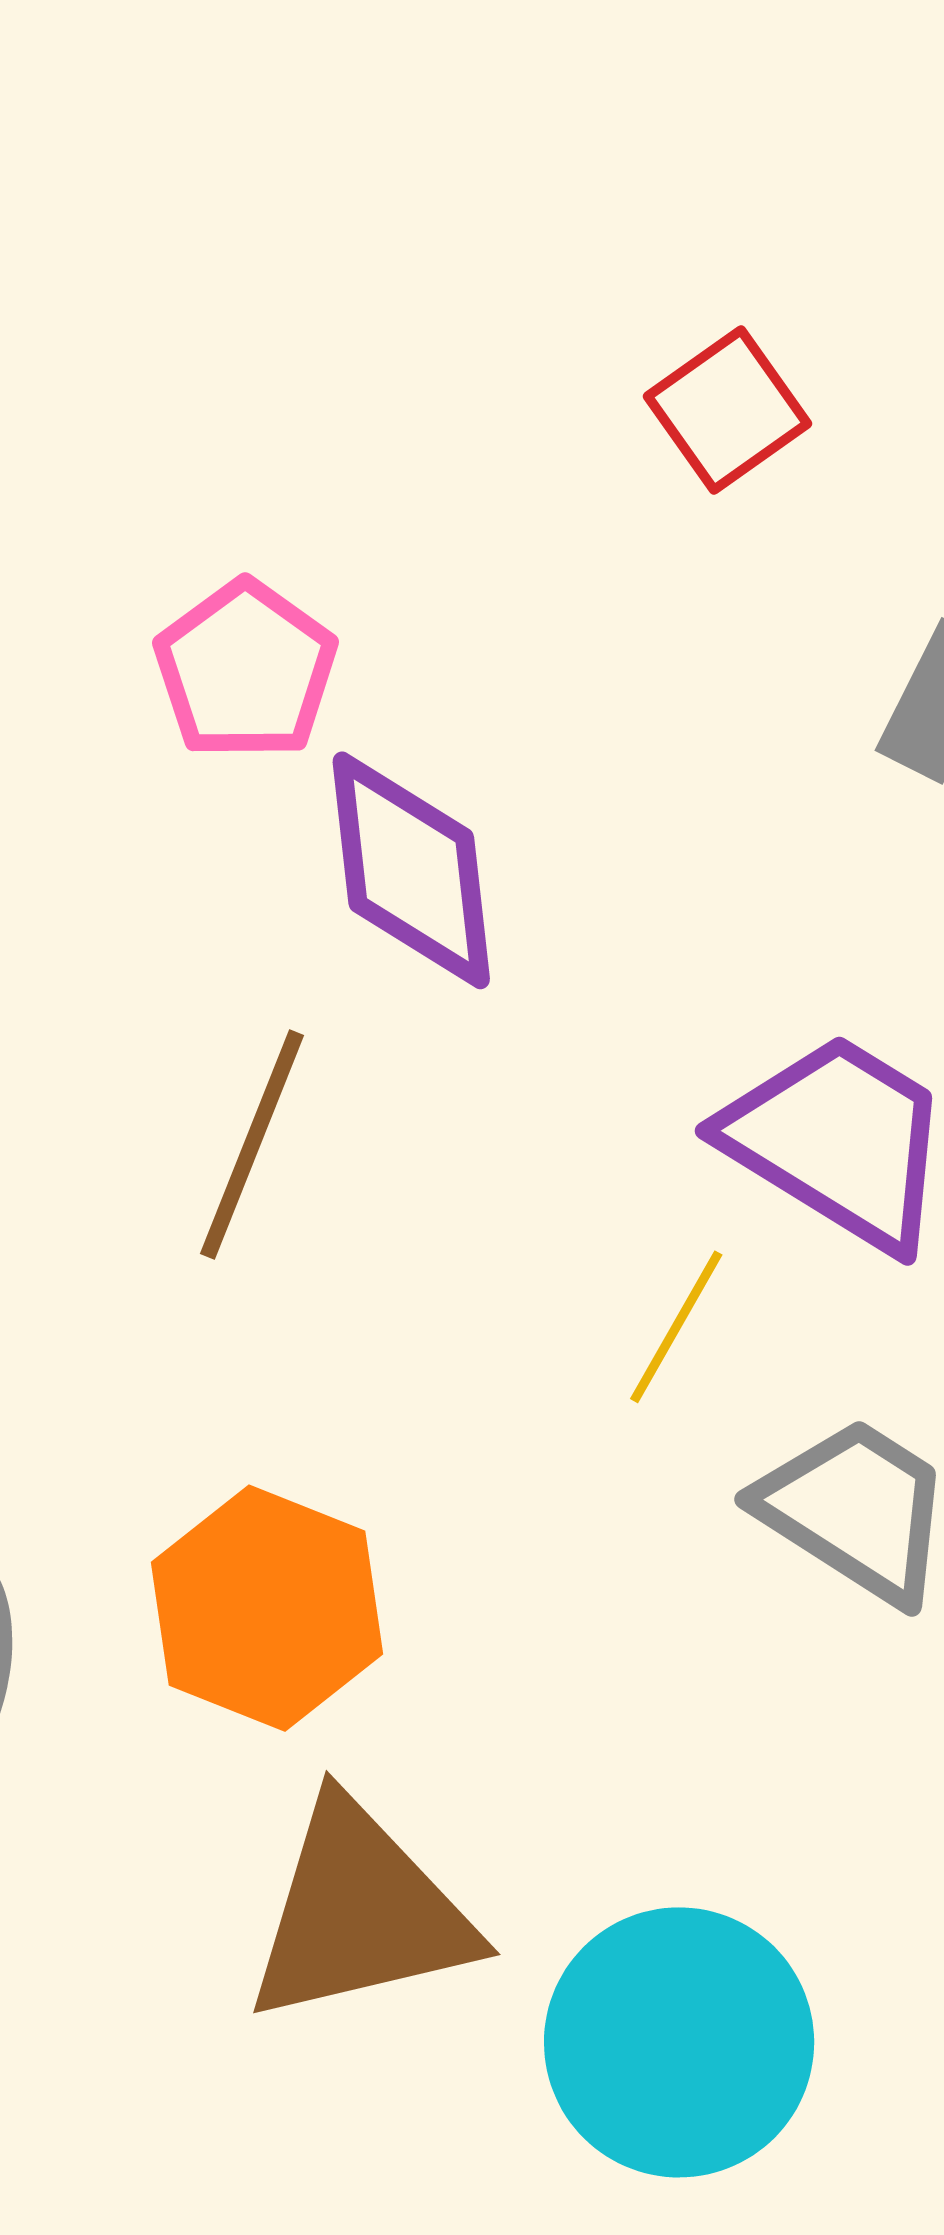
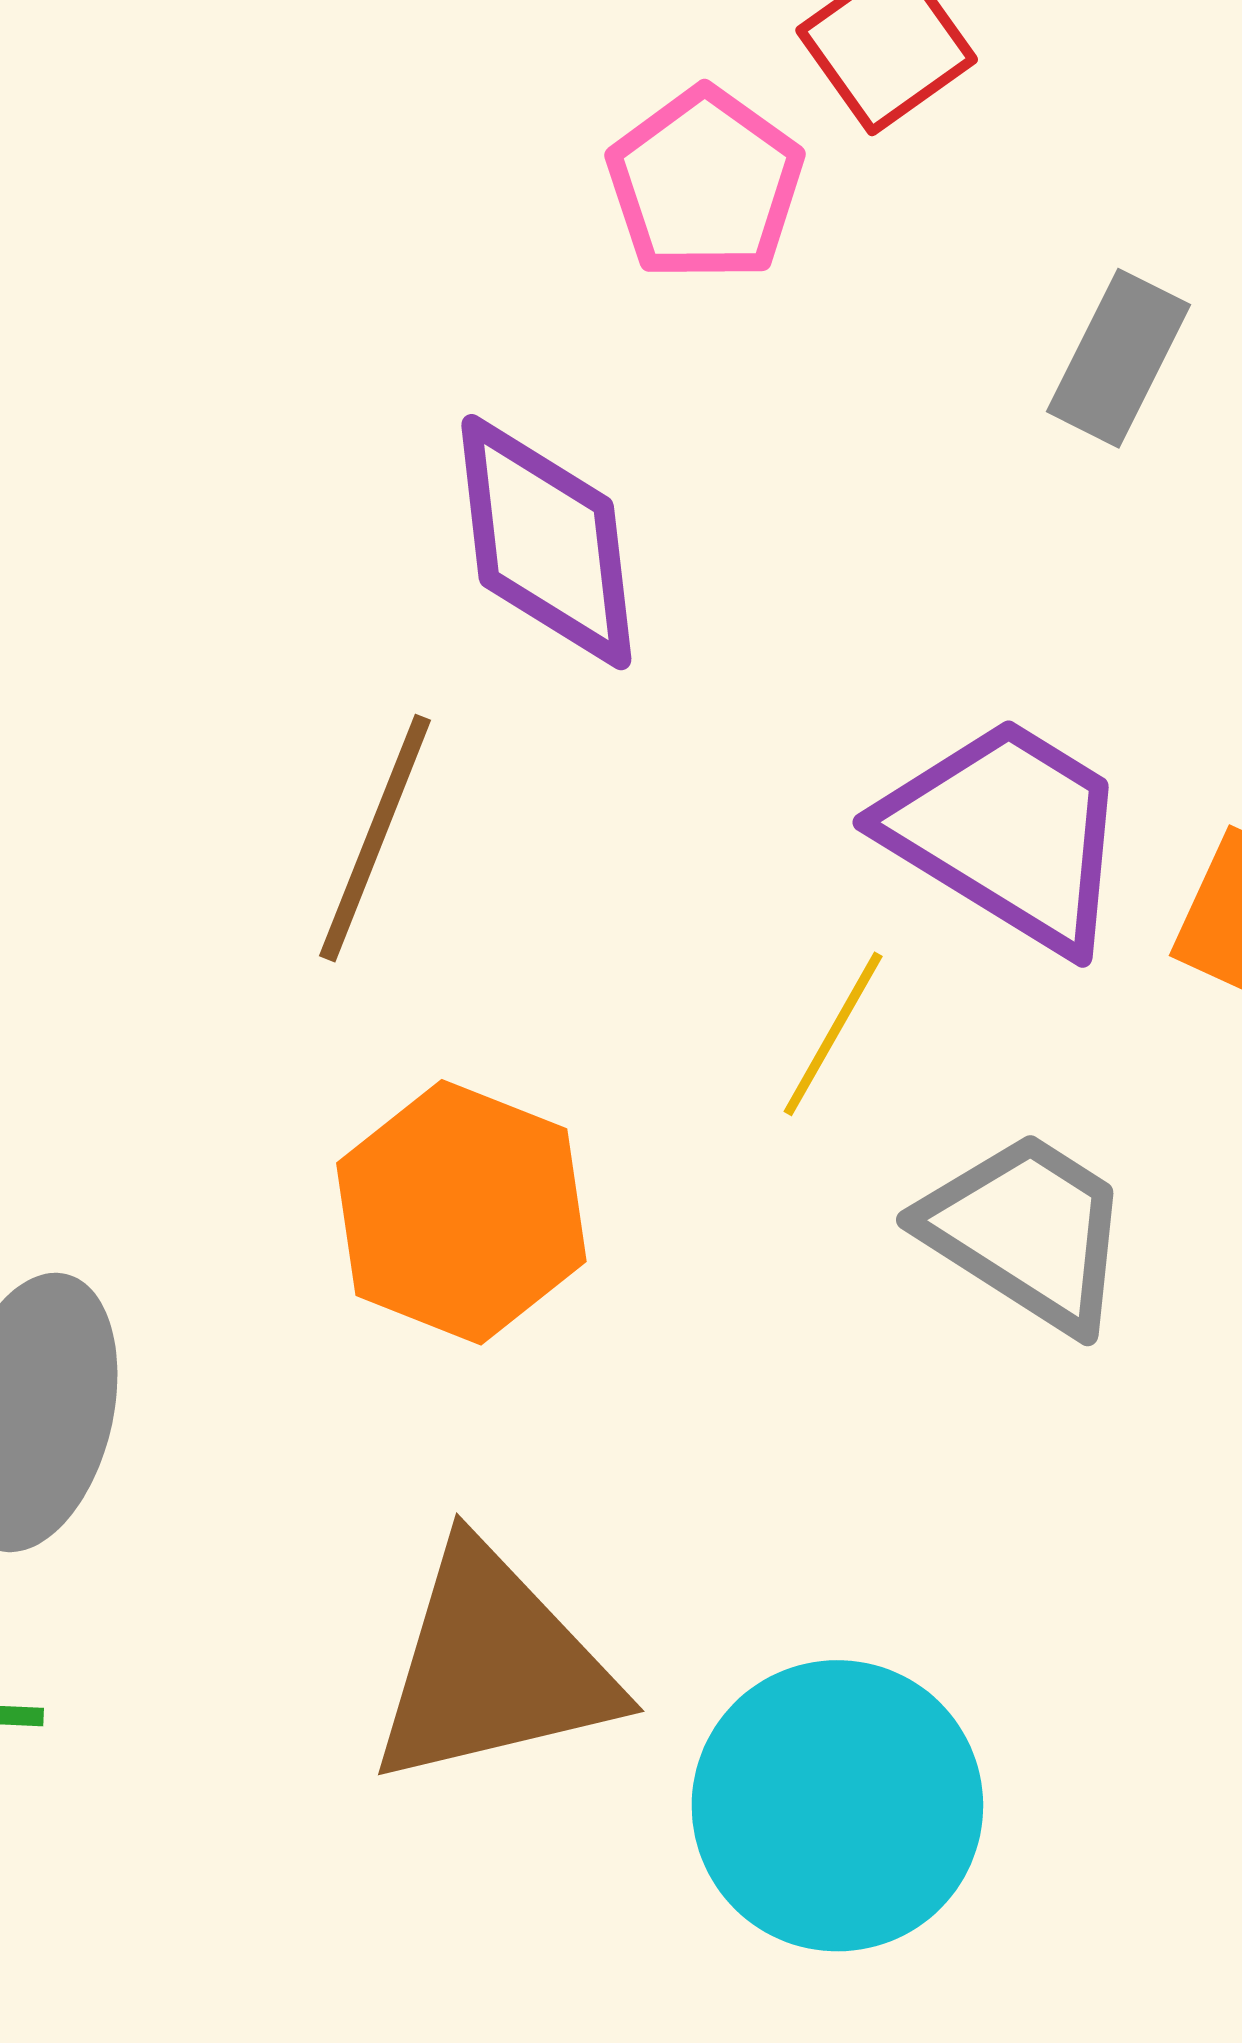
pink pentagon: (246, 670) -> (705, 184), moved
orange hexagon: (267, 1608) -> (461, 1212), moved

